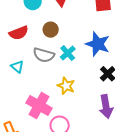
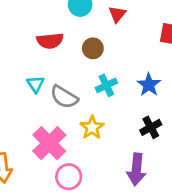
blue star: (98, 44) -> (149, 85), size x0.7
gray semicircle: (44, 55) -> (64, 97), moved

